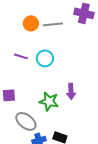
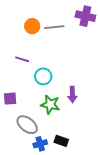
cyan circle: (45, 58) -> (43, 76), moved

